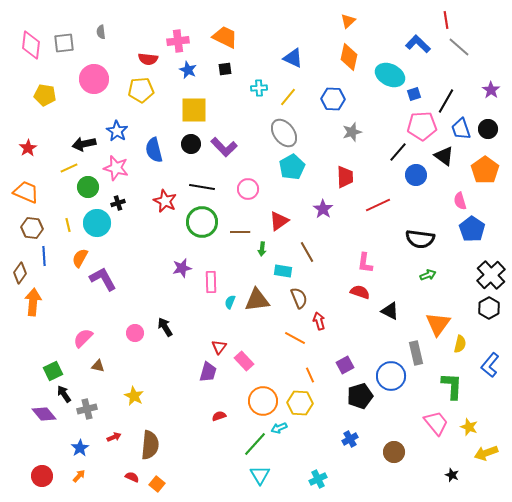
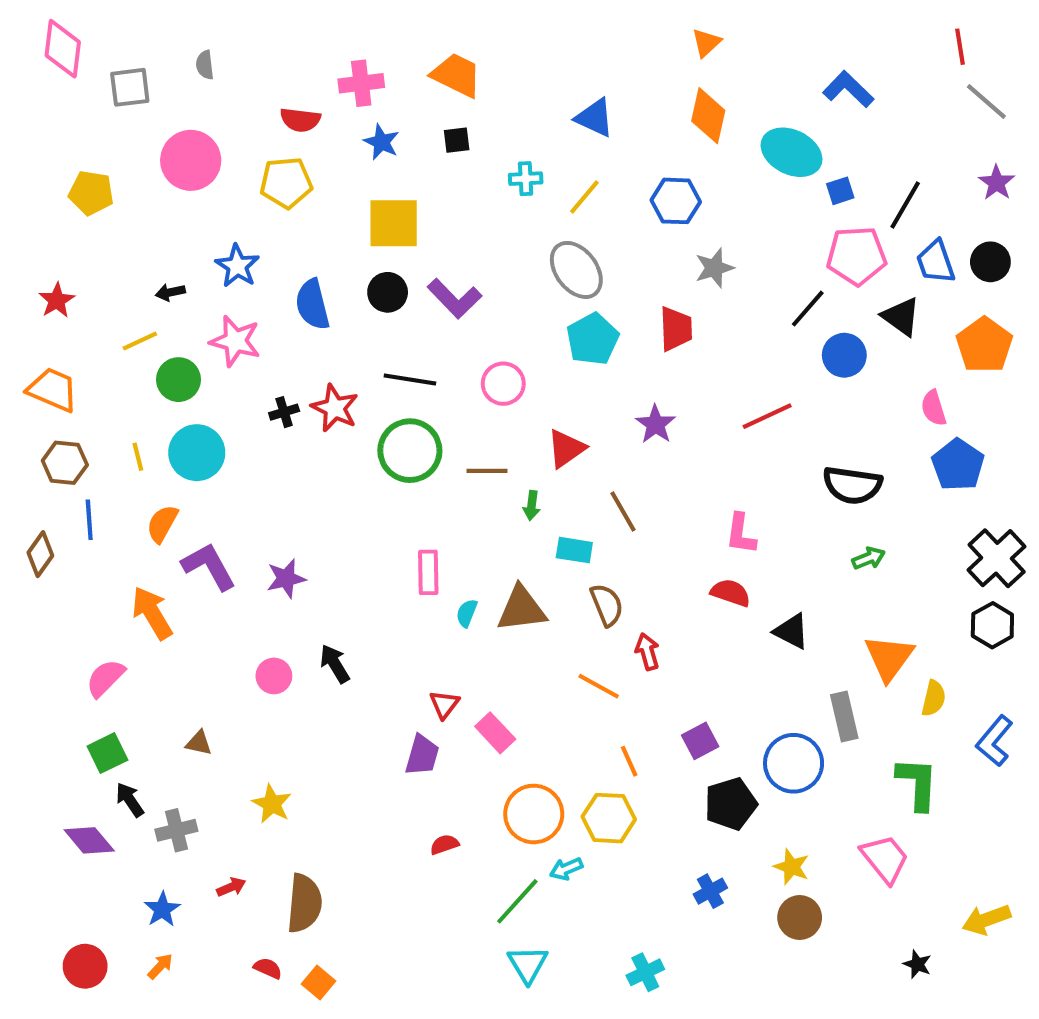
red line: (446, 20) -> (960, 47), moved
pink diamond: (31, 45) -> (63, 49), moved
gray line: (459, 47) -> (986, 101), moved
black arrow: (84, 144) -> (170, 292), size x0.6
red trapezoid: (345, 177) -> (676, 329), moved
black cross: (118, 203) -> (284, 412), moved
purple star: (182, 268) -> (286, 579), moved
orange arrow: (33, 302) -> (152, 613), moved, turned -36
pink semicircle: (83, 338) -> (105, 678), moved
yellow star: (469, 427) -> (792, 867), moved

